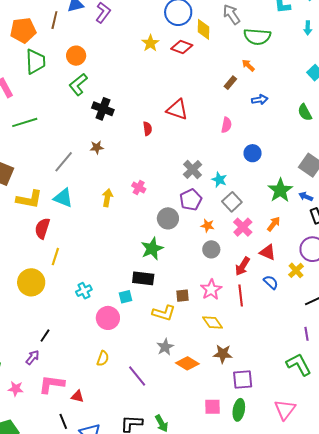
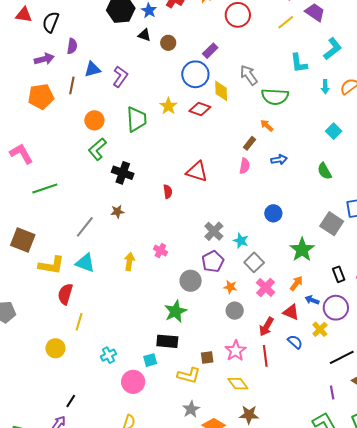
green trapezoid: (35, 62) -> (137, 119), moved
pink semicircle: (226, 125) -> (245, 166), moved
blue arrow: (306, 197) -> (312, 300), moved
yellow circle: (31, 282) -> (55, 348), size x0.7

